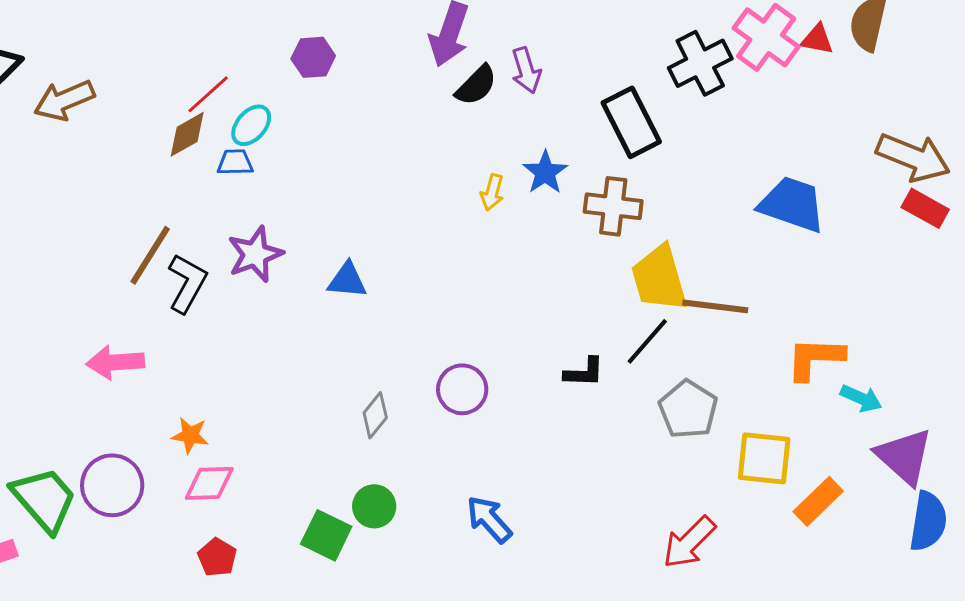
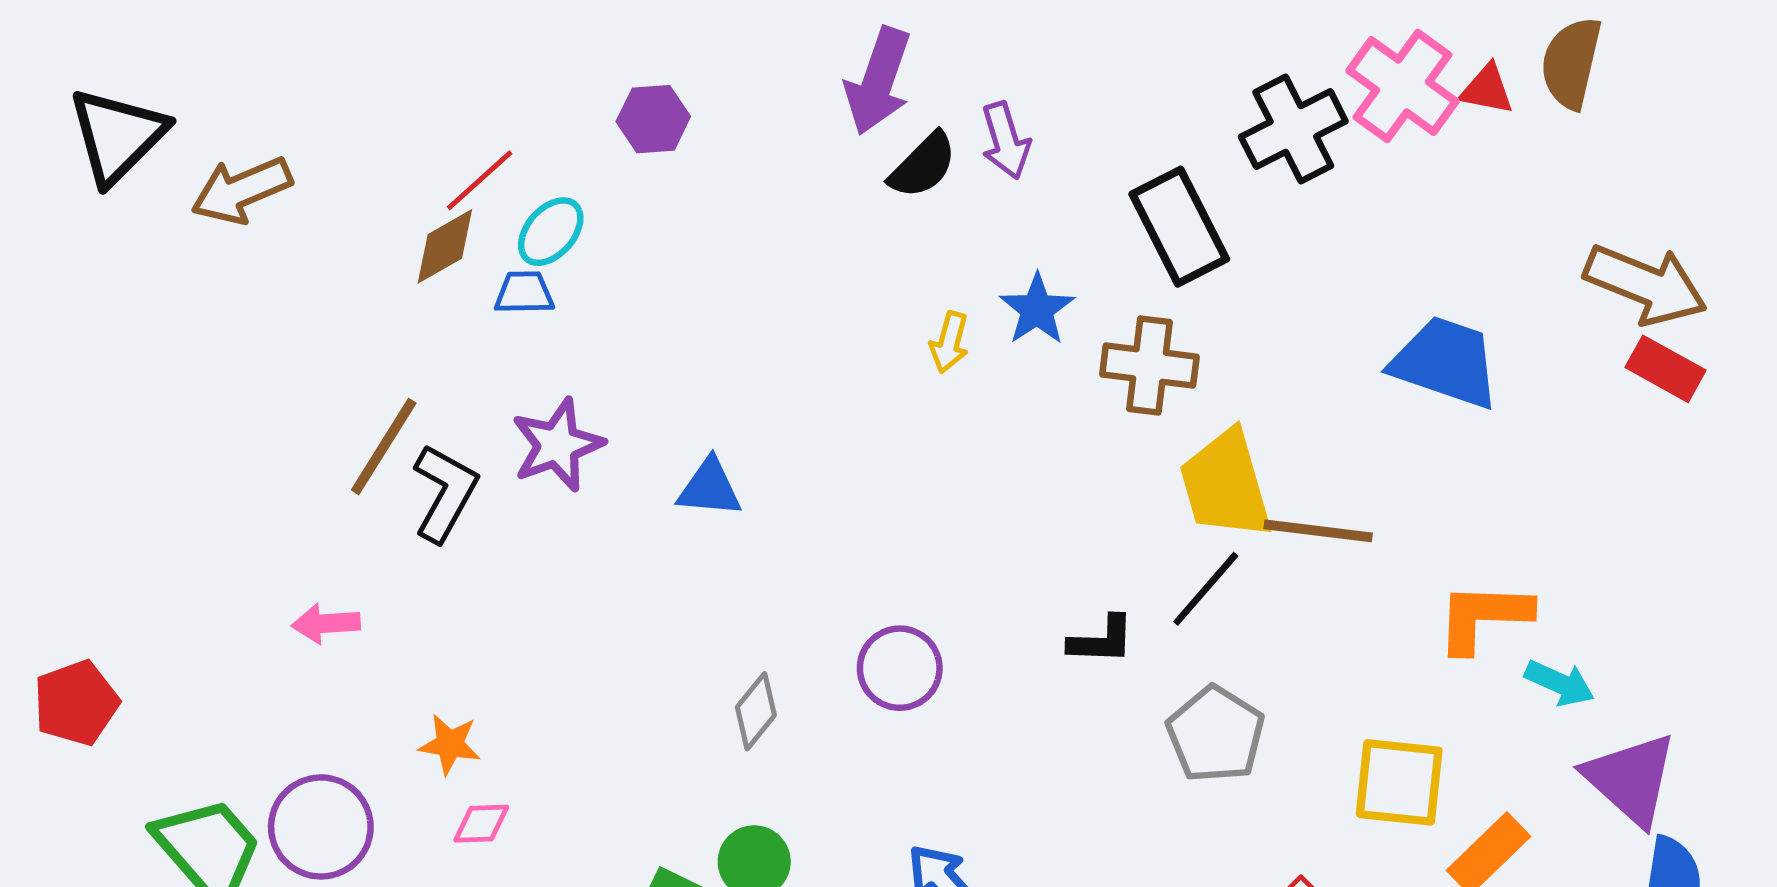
pink arrow: (115, 362) -> (326, 624), size x0.7
gray pentagon: (688, 409) -> (1216, 734), moved
pink diamond: (209, 483) -> (481, 824), size x0.7

